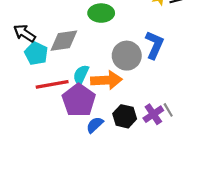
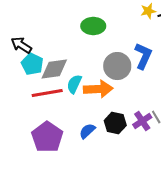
gray diamond: (64, 41) -> (54, 69), moved
purple pentagon: (79, 100) -> (47, 137), moved

